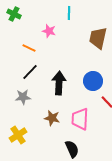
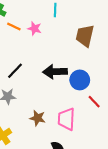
orange line: (29, 48) -> (14, 26), moved
black arrow: (59, 83) -> (55, 72), moved, turned -95

